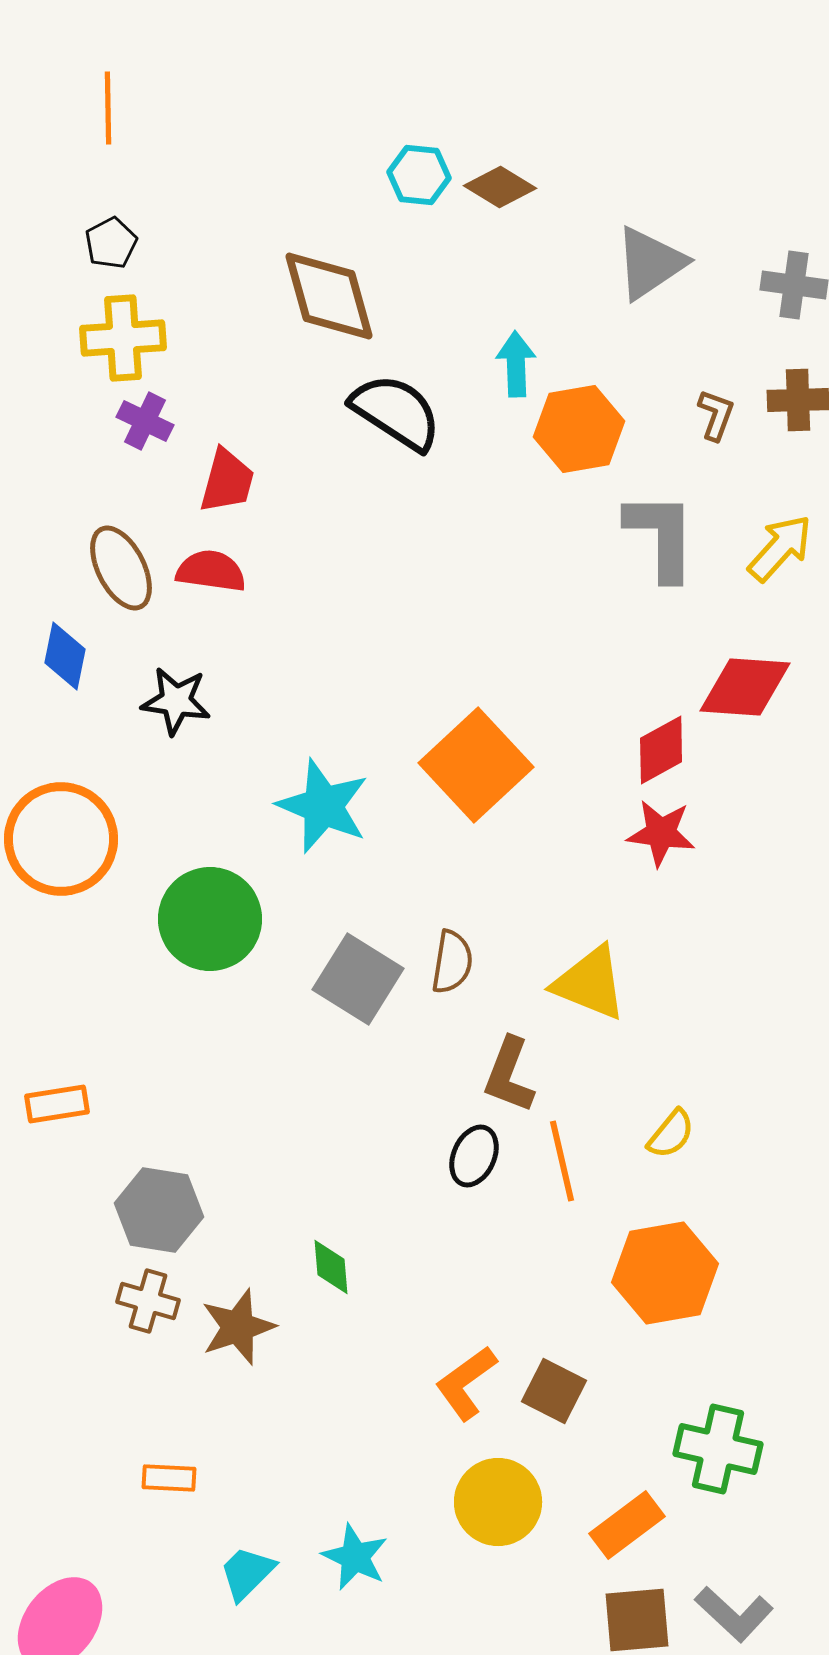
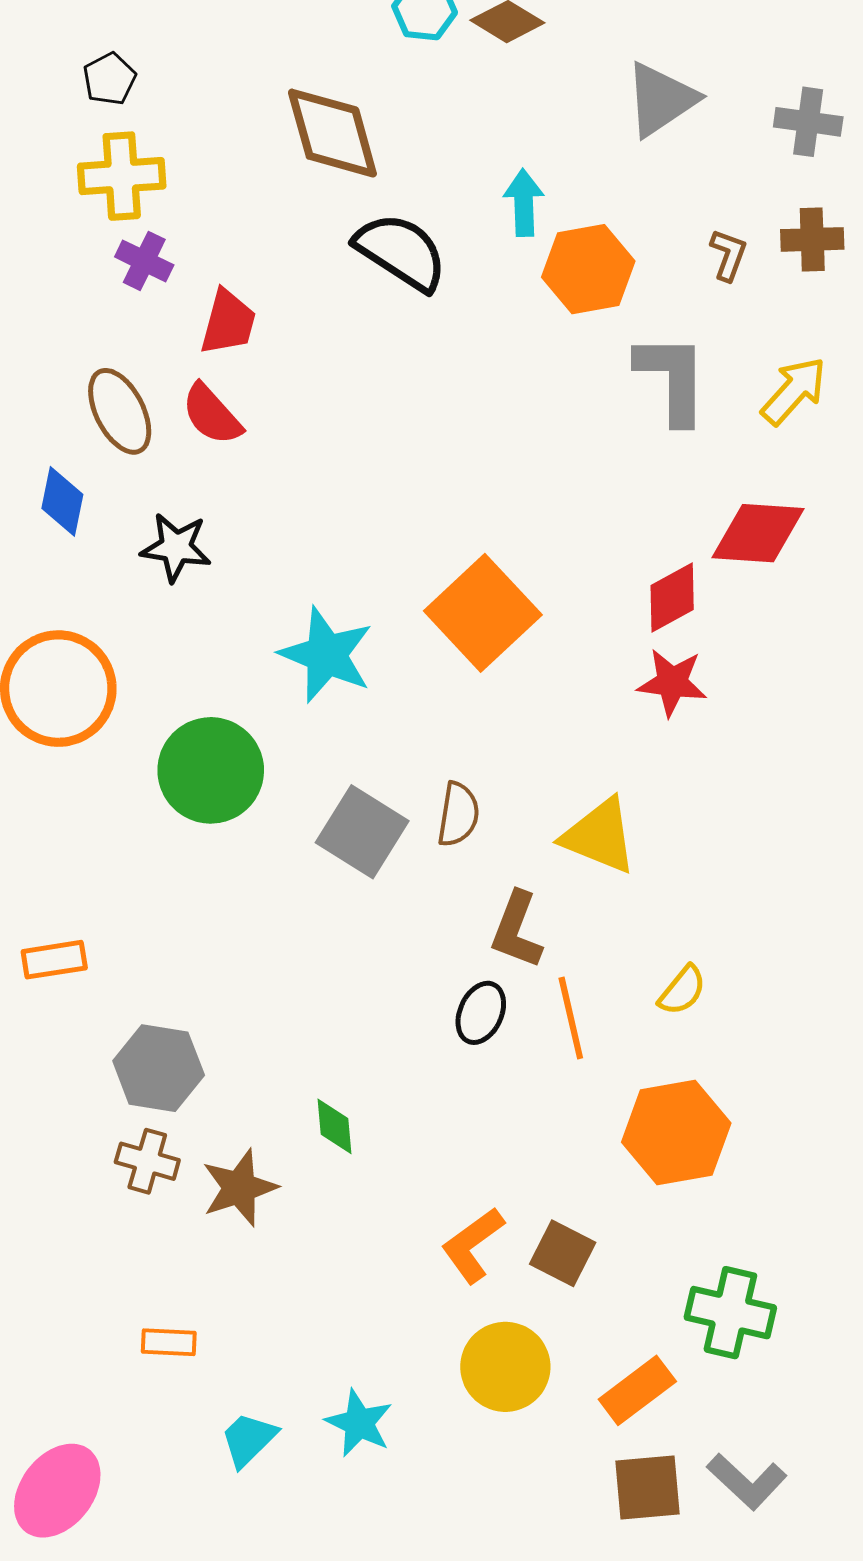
red semicircle: (211, 571) -> (212, 414), turned -140

